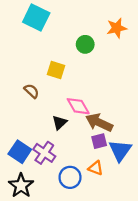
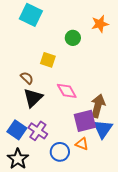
black triangle: (60, 123) -> (33, 98), moved, size x1.5
brown arrow: (99, 123) -> (98, 106), moved, turned 80
purple square: (99, 141) -> (85, 121), size x1.6

